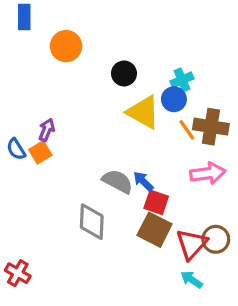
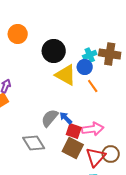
black circle: (124, 73) -> (54, 51), size x1.5
brown cross: (211, 127) -> (110, 54), moved
pink arrow: (208, 173) -> (93, 129), moved
gray semicircle: (118, 181) -> (50, 118), turned -78
gray diamond: (92, 222) -> (34, 143), turned -35

